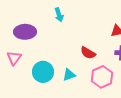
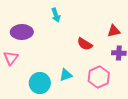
red semicircle: (88, 53) -> (85, 44), moved
cyan circle: (43, 72) -> (40, 83), moved

